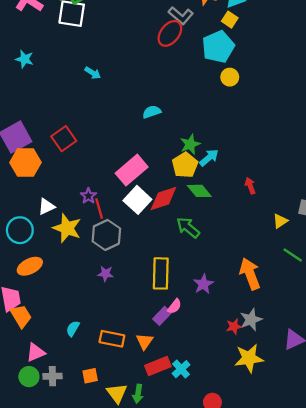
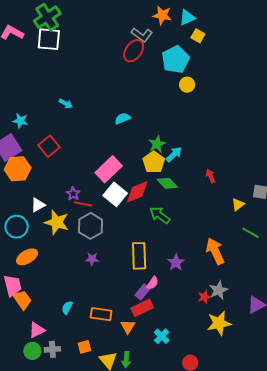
yellow square: (230, 20) -> (198, 36), moved
cyan star: (25, 59) -> (20, 121), moved
cyan arrow: (93, 73) -> (66, 104), moved
red line: (99, 209) -> (83, 204), turned -60
orange triangle: (145, 341) -> (128, 327), moved
red rectangle: (158, 366) -> (142, 308), moved

